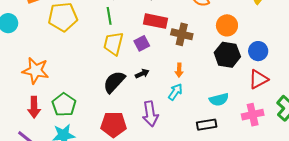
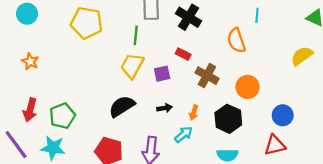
red rectangle: (156, 21) -> (183, 54), size x0.6
orange circle: (227, 25) -> (247, 87), moved
black hexagon: (227, 55) -> (228, 119), moved
orange star: (36, 71) -> (30, 61), moved, size x0.6
black arrow: (142, 74) -> (165, 108), moved

